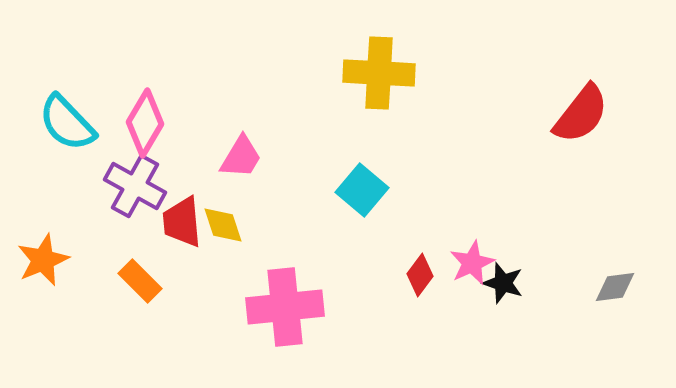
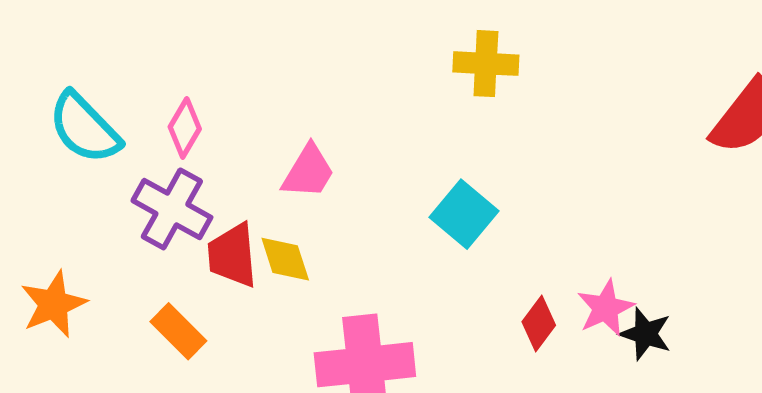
yellow cross: (379, 73) -> (486, 64), size x0.7
pink diamond: (145, 123) -> (185, 128), size x0.7

